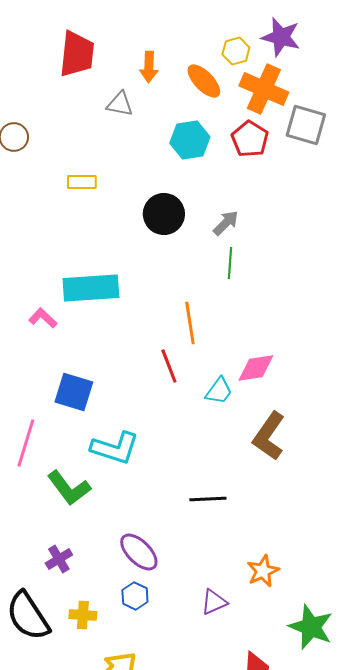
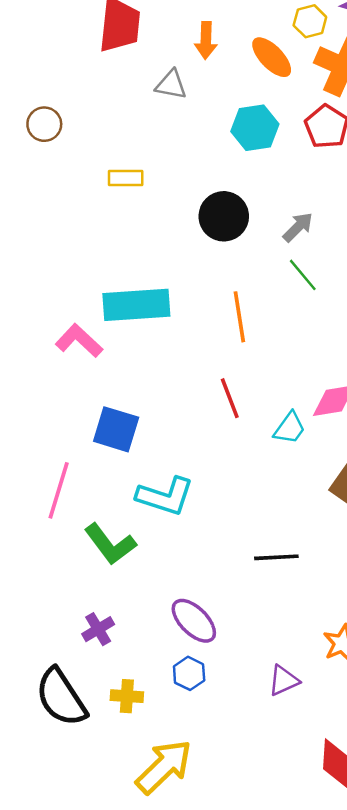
green line: (230, 263) -> (303, 275), turned -44
pink L-shape: (43, 318) -> (79, 341), size x1.4
orange line: (190, 323) -> (239, 317), moved

